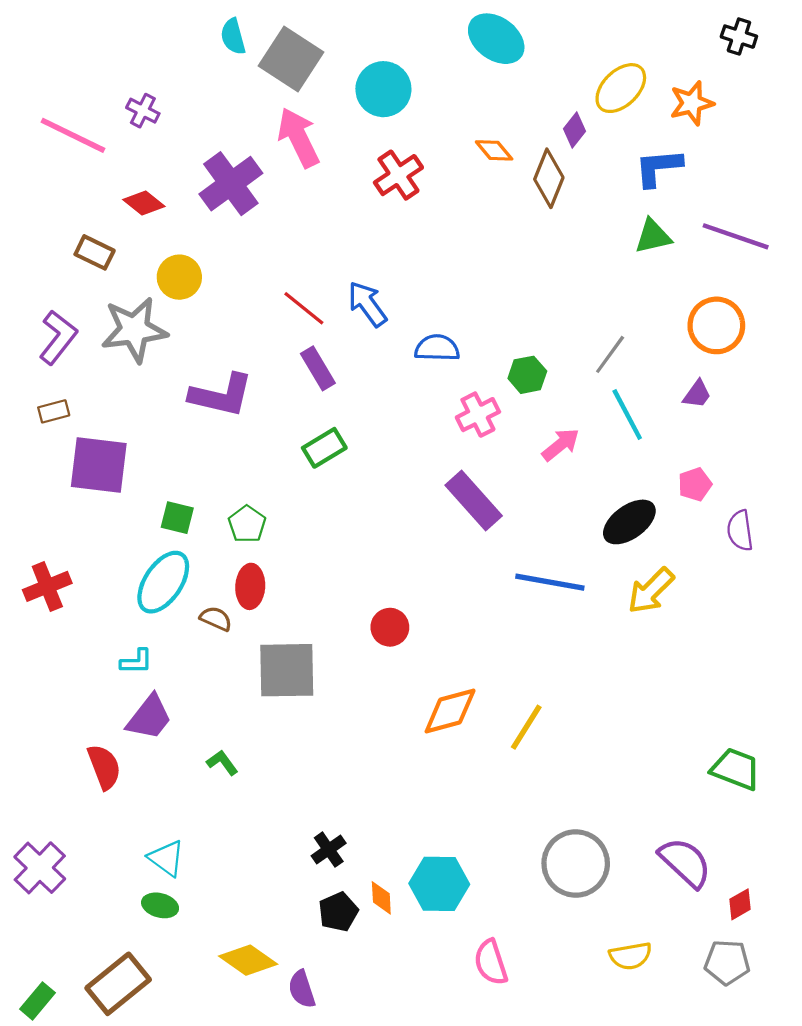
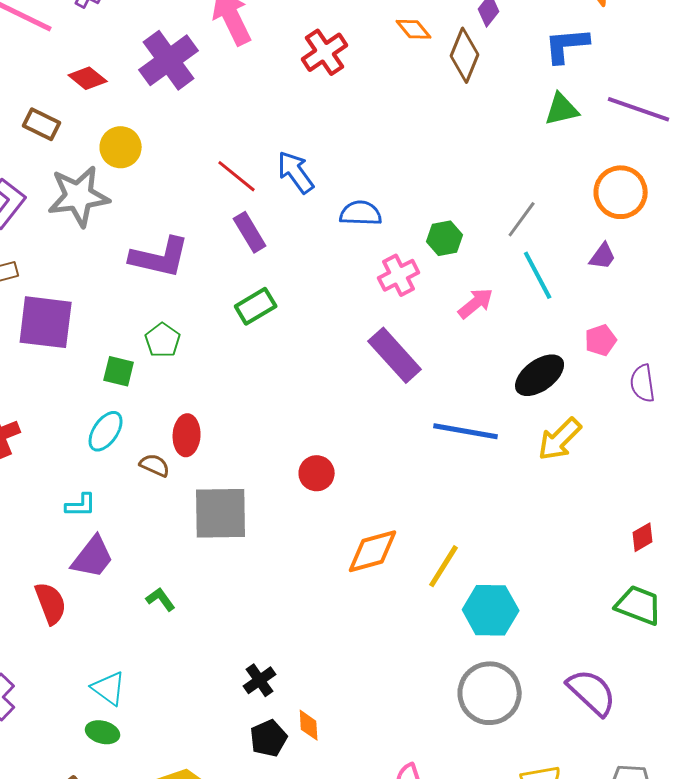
green pentagon: (247, 524) -> (163, 340), moved
cyan ellipse: (163, 582) -> (106, 431), size x0.7
cyan hexagon: (439, 884) -> (491, 610), moved
red diamond: (740, 904) -> (643, 537), moved

